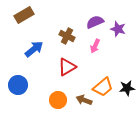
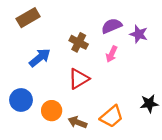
orange trapezoid: (103, 87) -> (112, 116), moved
orange circle: (58, 100) -> (52, 111), moved
brown arrow: (84, 100) -> (77, 122), moved

